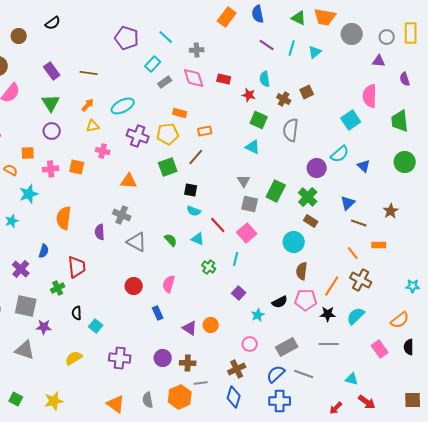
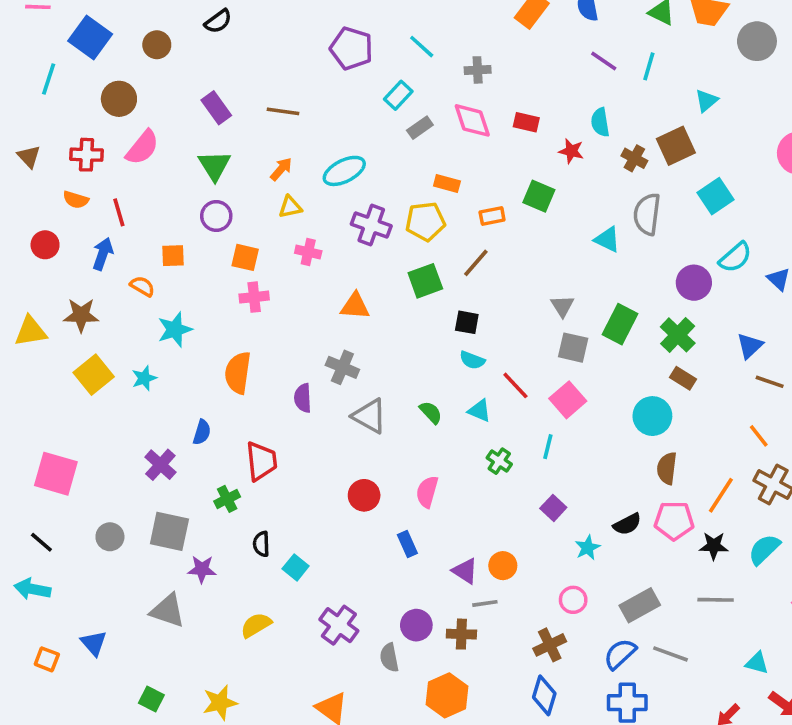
cyan triangle: (315, 52) -> (707, 101), moved
brown square: (307, 92) -> (676, 146), size x1.5
green square: (259, 120) -> (539, 196), moved
cyan square: (351, 120) -> (716, 196), moved
cyan triangle: (253, 147) -> (607, 239), moved
orange square: (77, 167) -> (245, 257), moved
pink cross: (51, 169) -> (254, 297), moved
purple cross: (120, 358) -> (339, 625), turned 30
gray line: (201, 383) -> (485, 603), moved
gray semicircle: (148, 400) -> (389, 658), moved

